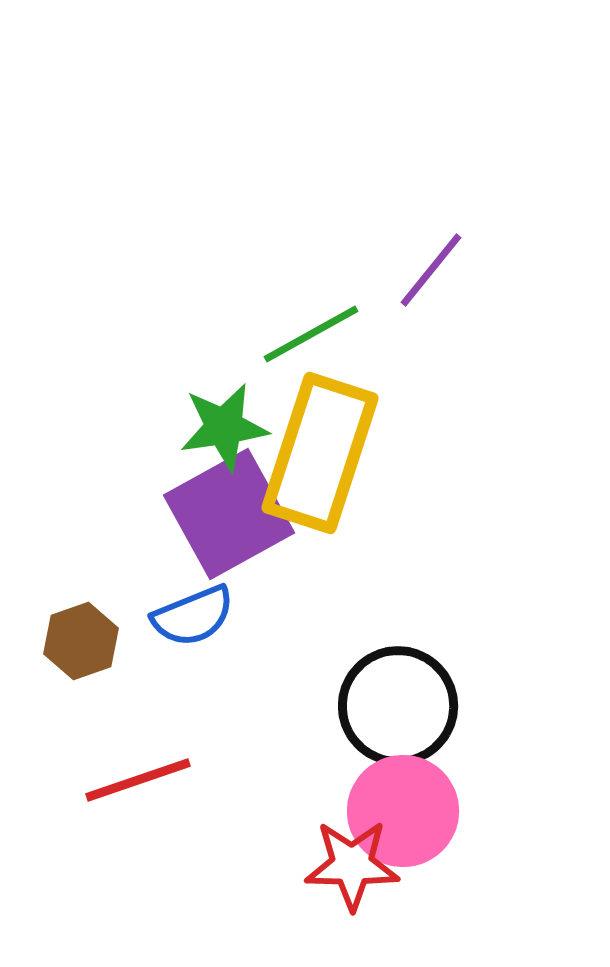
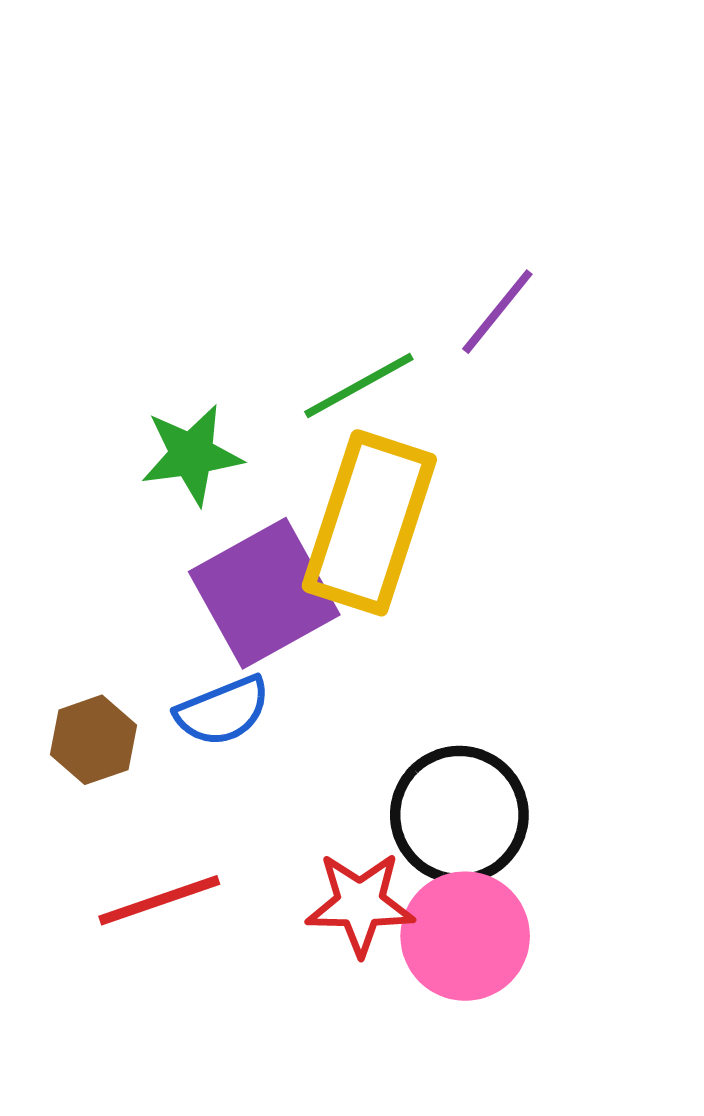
green star: (224, 427) -> (192, 455), moved
red star: (352, 865) -> (360, 904), moved

